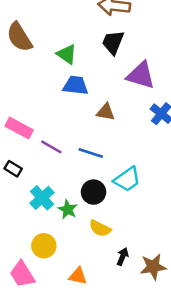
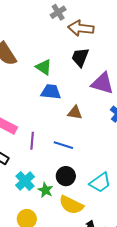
purple line: (51, 147) -> (32, 141), turned 66
cyan trapezoid: (127, 179) -> (100, 182), moved
yellow semicircle: (100, 228) -> (71, 205), size x1.4

